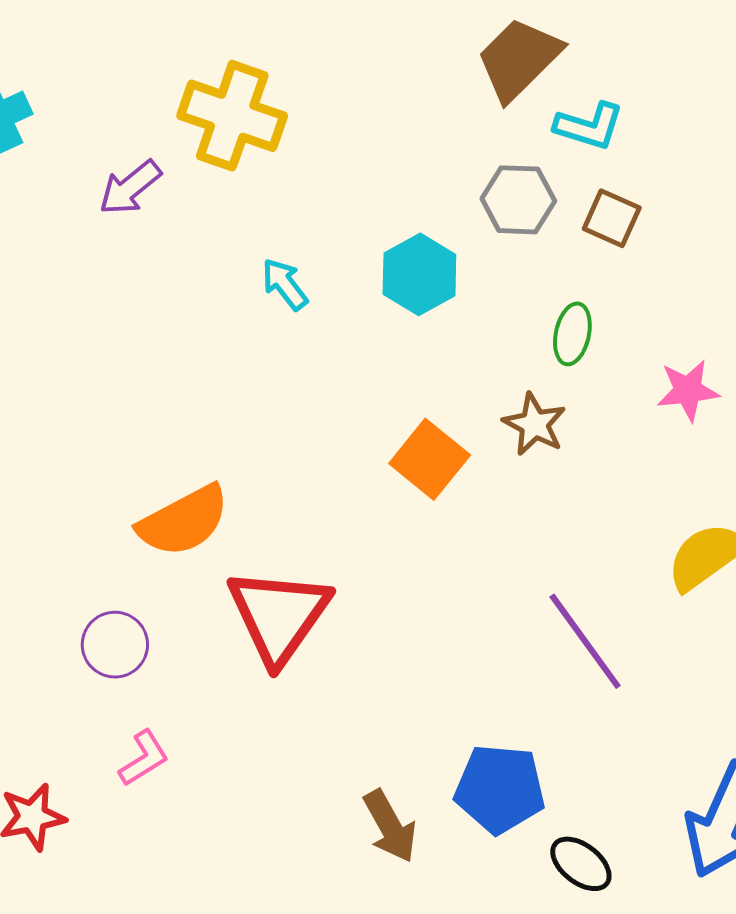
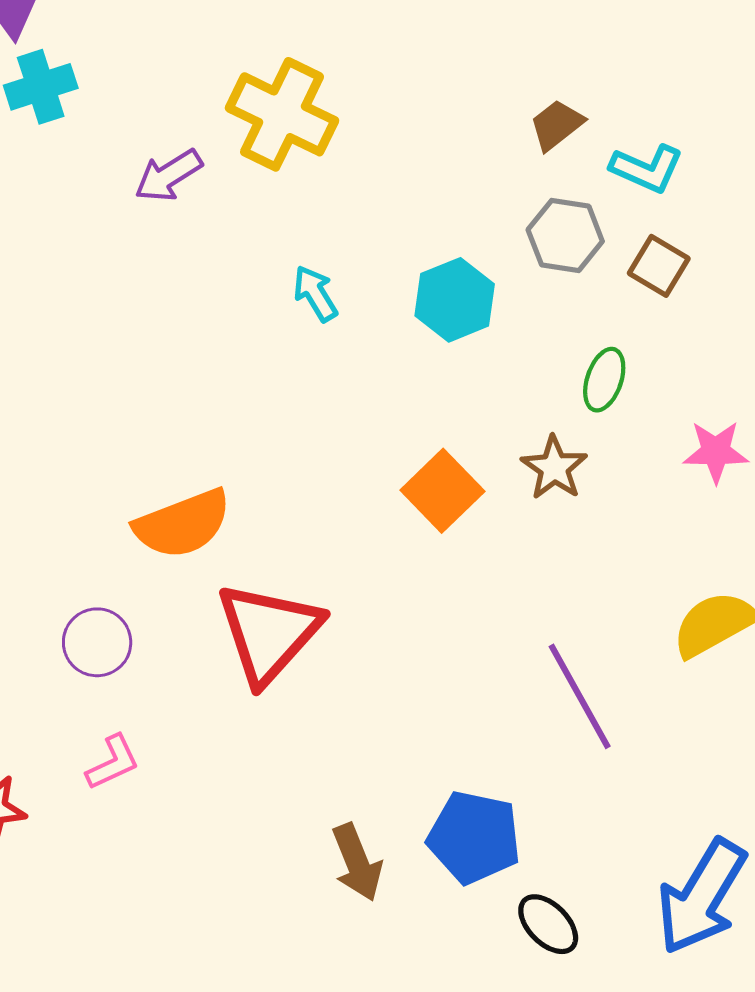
brown trapezoid: (519, 59) -> (557, 125), moved, size x0.6

